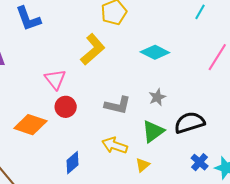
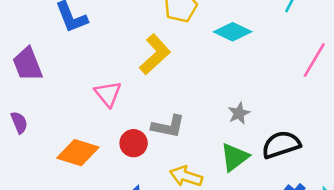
cyan diamond: (155, 52) -> (233, 32), moved
gray L-shape: (118, 105) -> (168, 126), moved
red circle: (66, 107) -> (134, 143), moved

